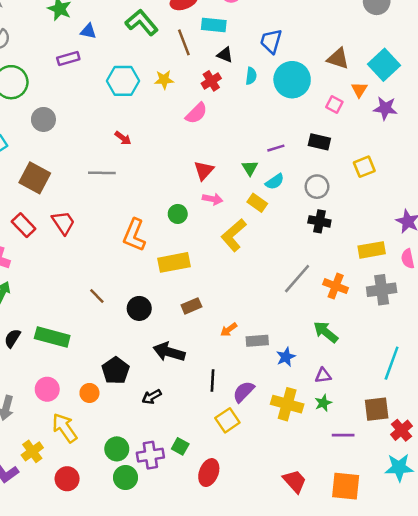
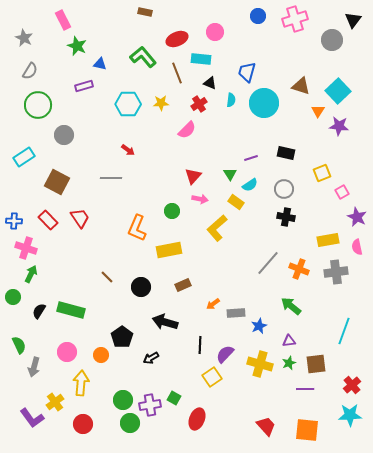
pink square: (334, 105) -> (342, 192), moved, turned 32
brown square: (377, 409) -> (316, 364), moved
yellow arrow: (65, 428) -> (81, 383), turned 40

